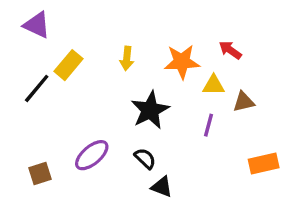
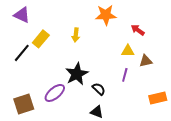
orange star: (182, 62) -> (106, 15), moved
black star: (150, 110) -> (77, 74), moved
black semicircle: (145, 158) -> (99, 89), moved
brown square: (40, 173) -> (24, 104), size x1.5

